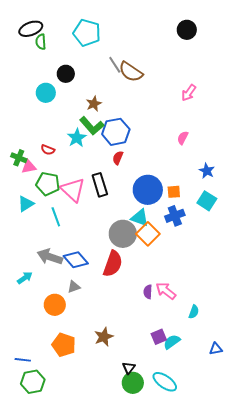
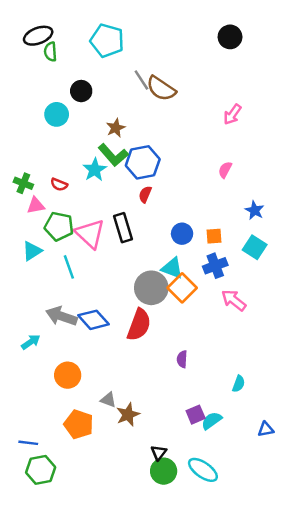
green cross: (19, 158) -> (23, 183), moved
blue circle: (148, 190) -> (182, 234), size x0.6
gray triangle: (74, 287) -> (108, 400), moved, turned 40
pink arrow: (166, 291) -> (234, 300), moved

